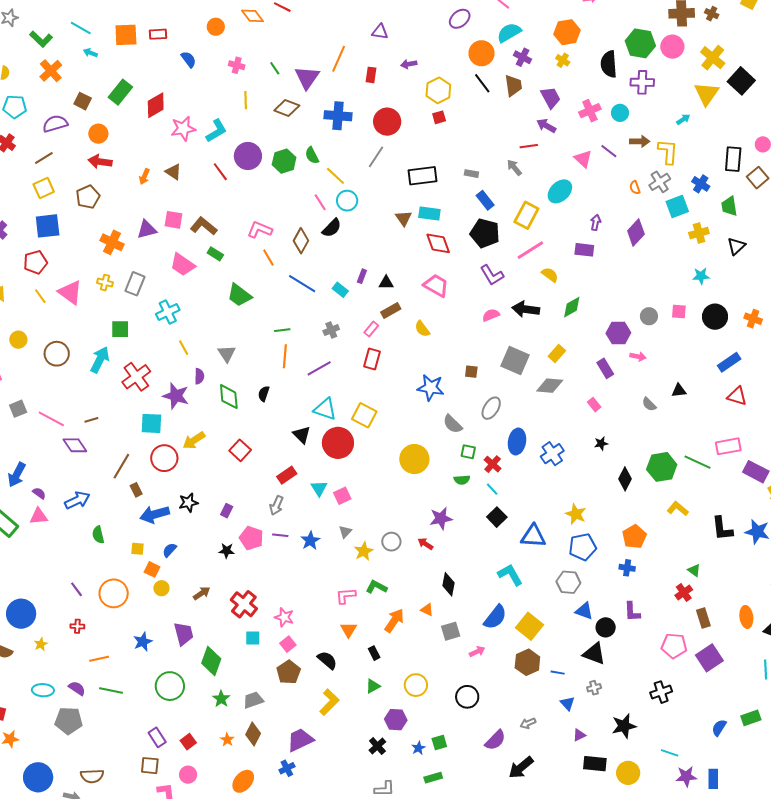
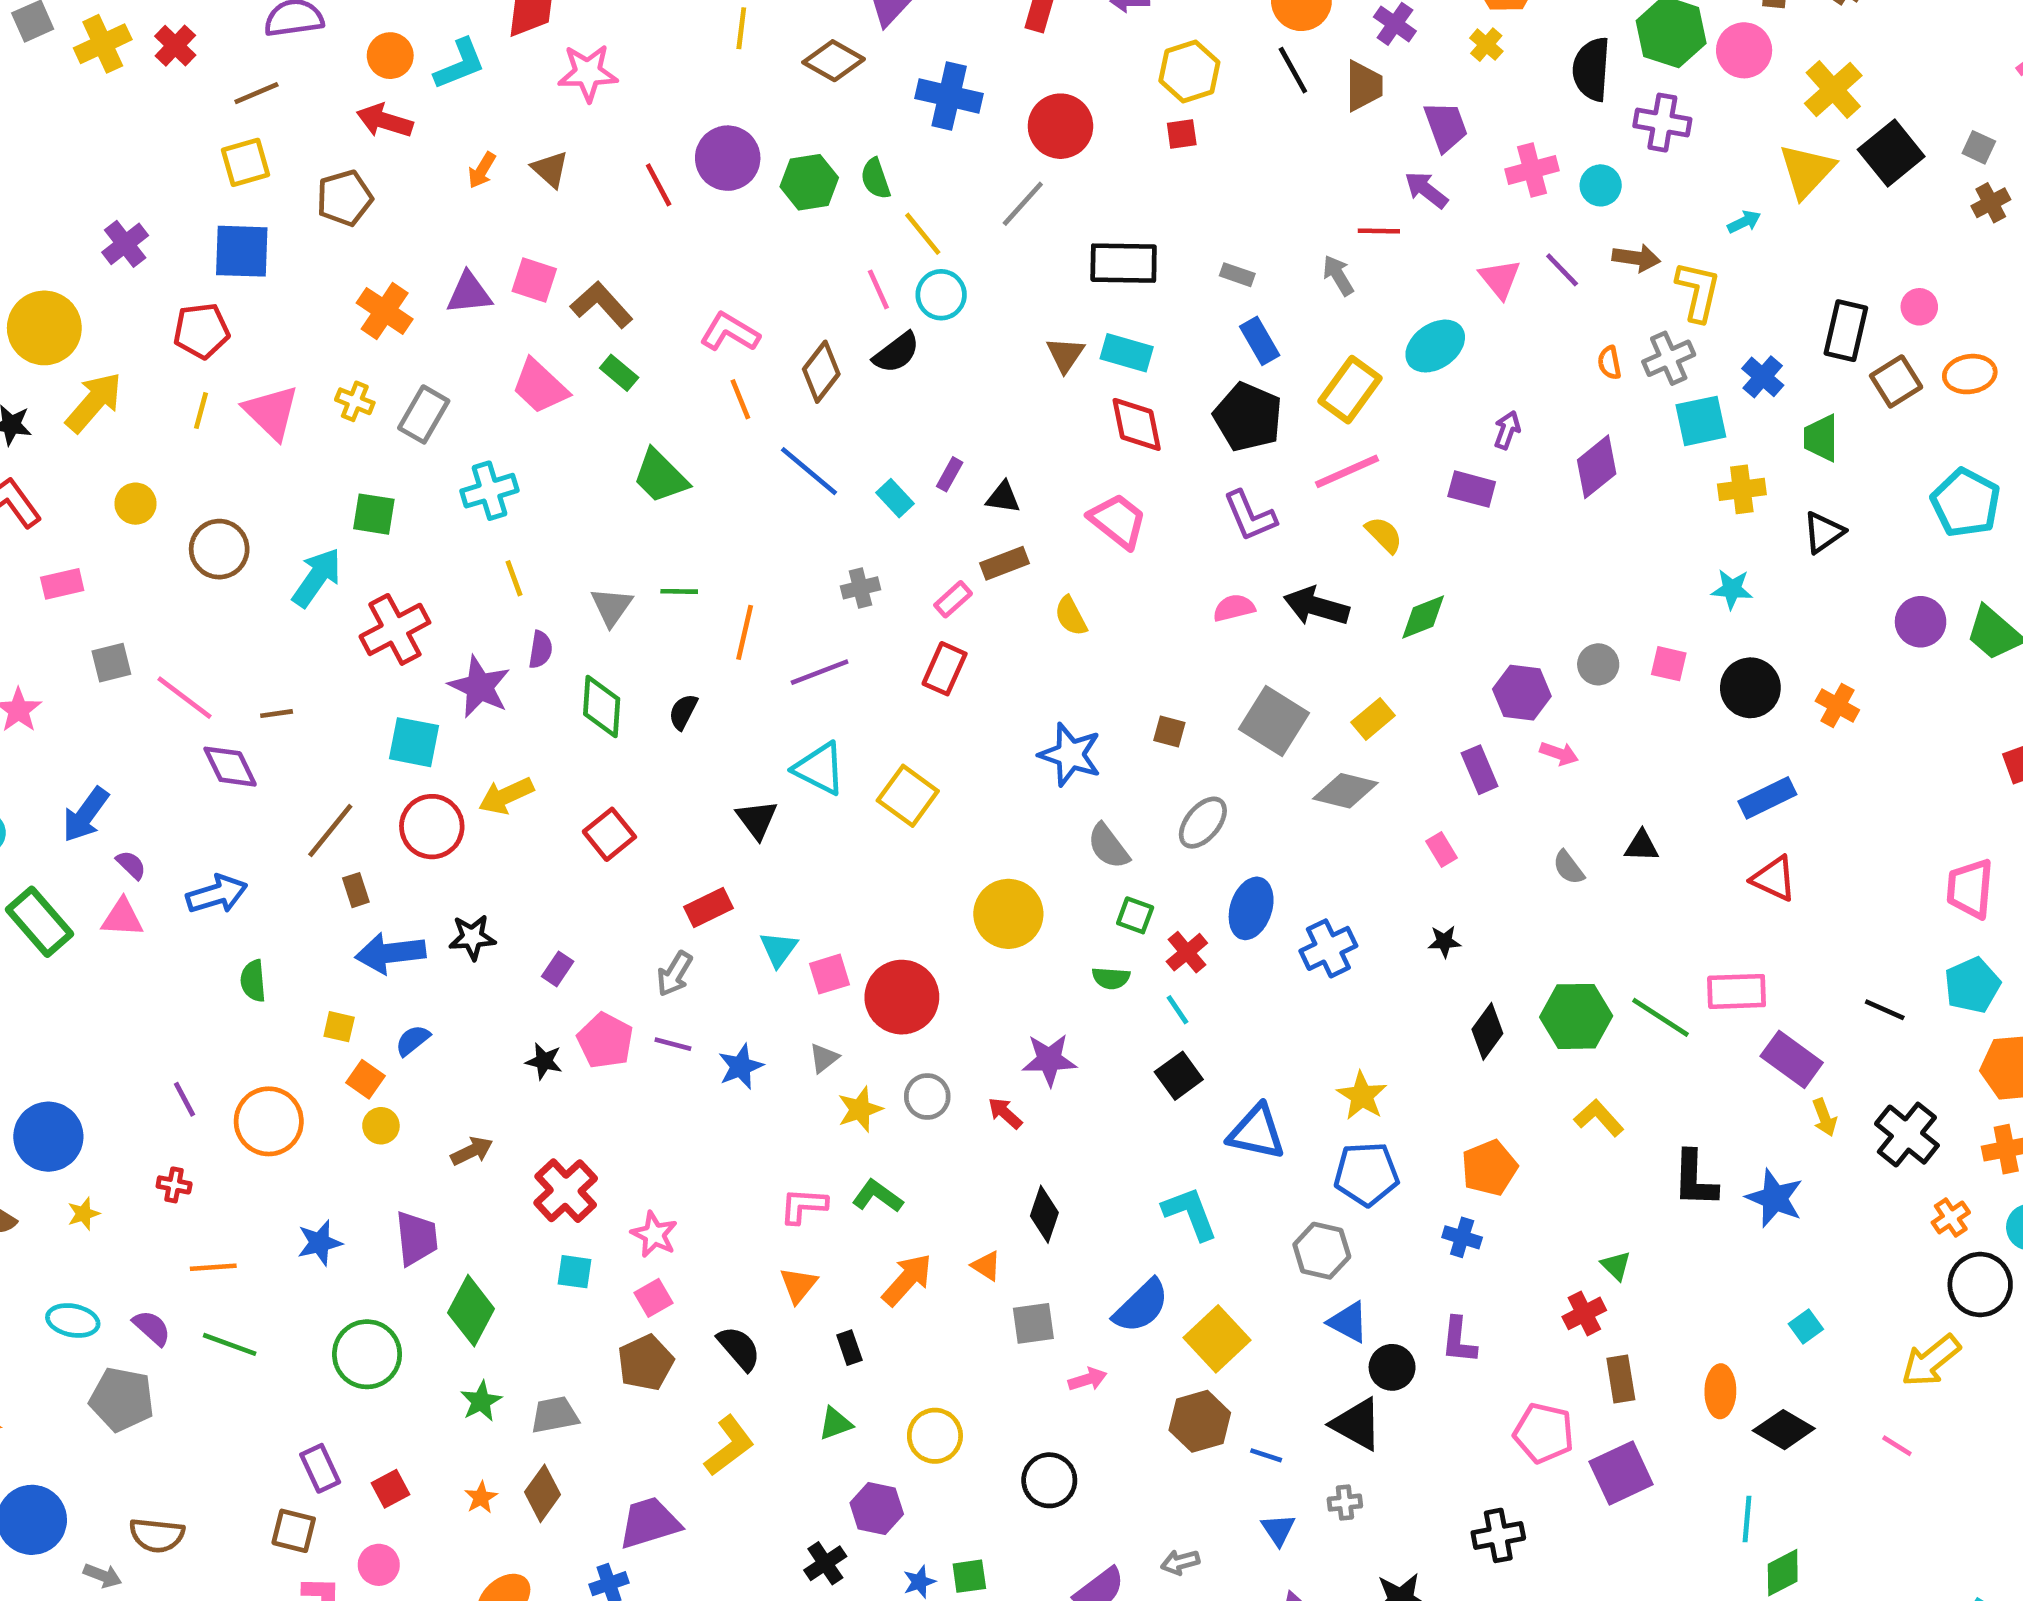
cyan L-shape: (216, 131) -> (460, 64), moved
yellow line: (40, 296) -> (201, 411), turned 42
green line: (282, 330) -> (679, 591), moved
red circle: (338, 443) -> (902, 997), moved

